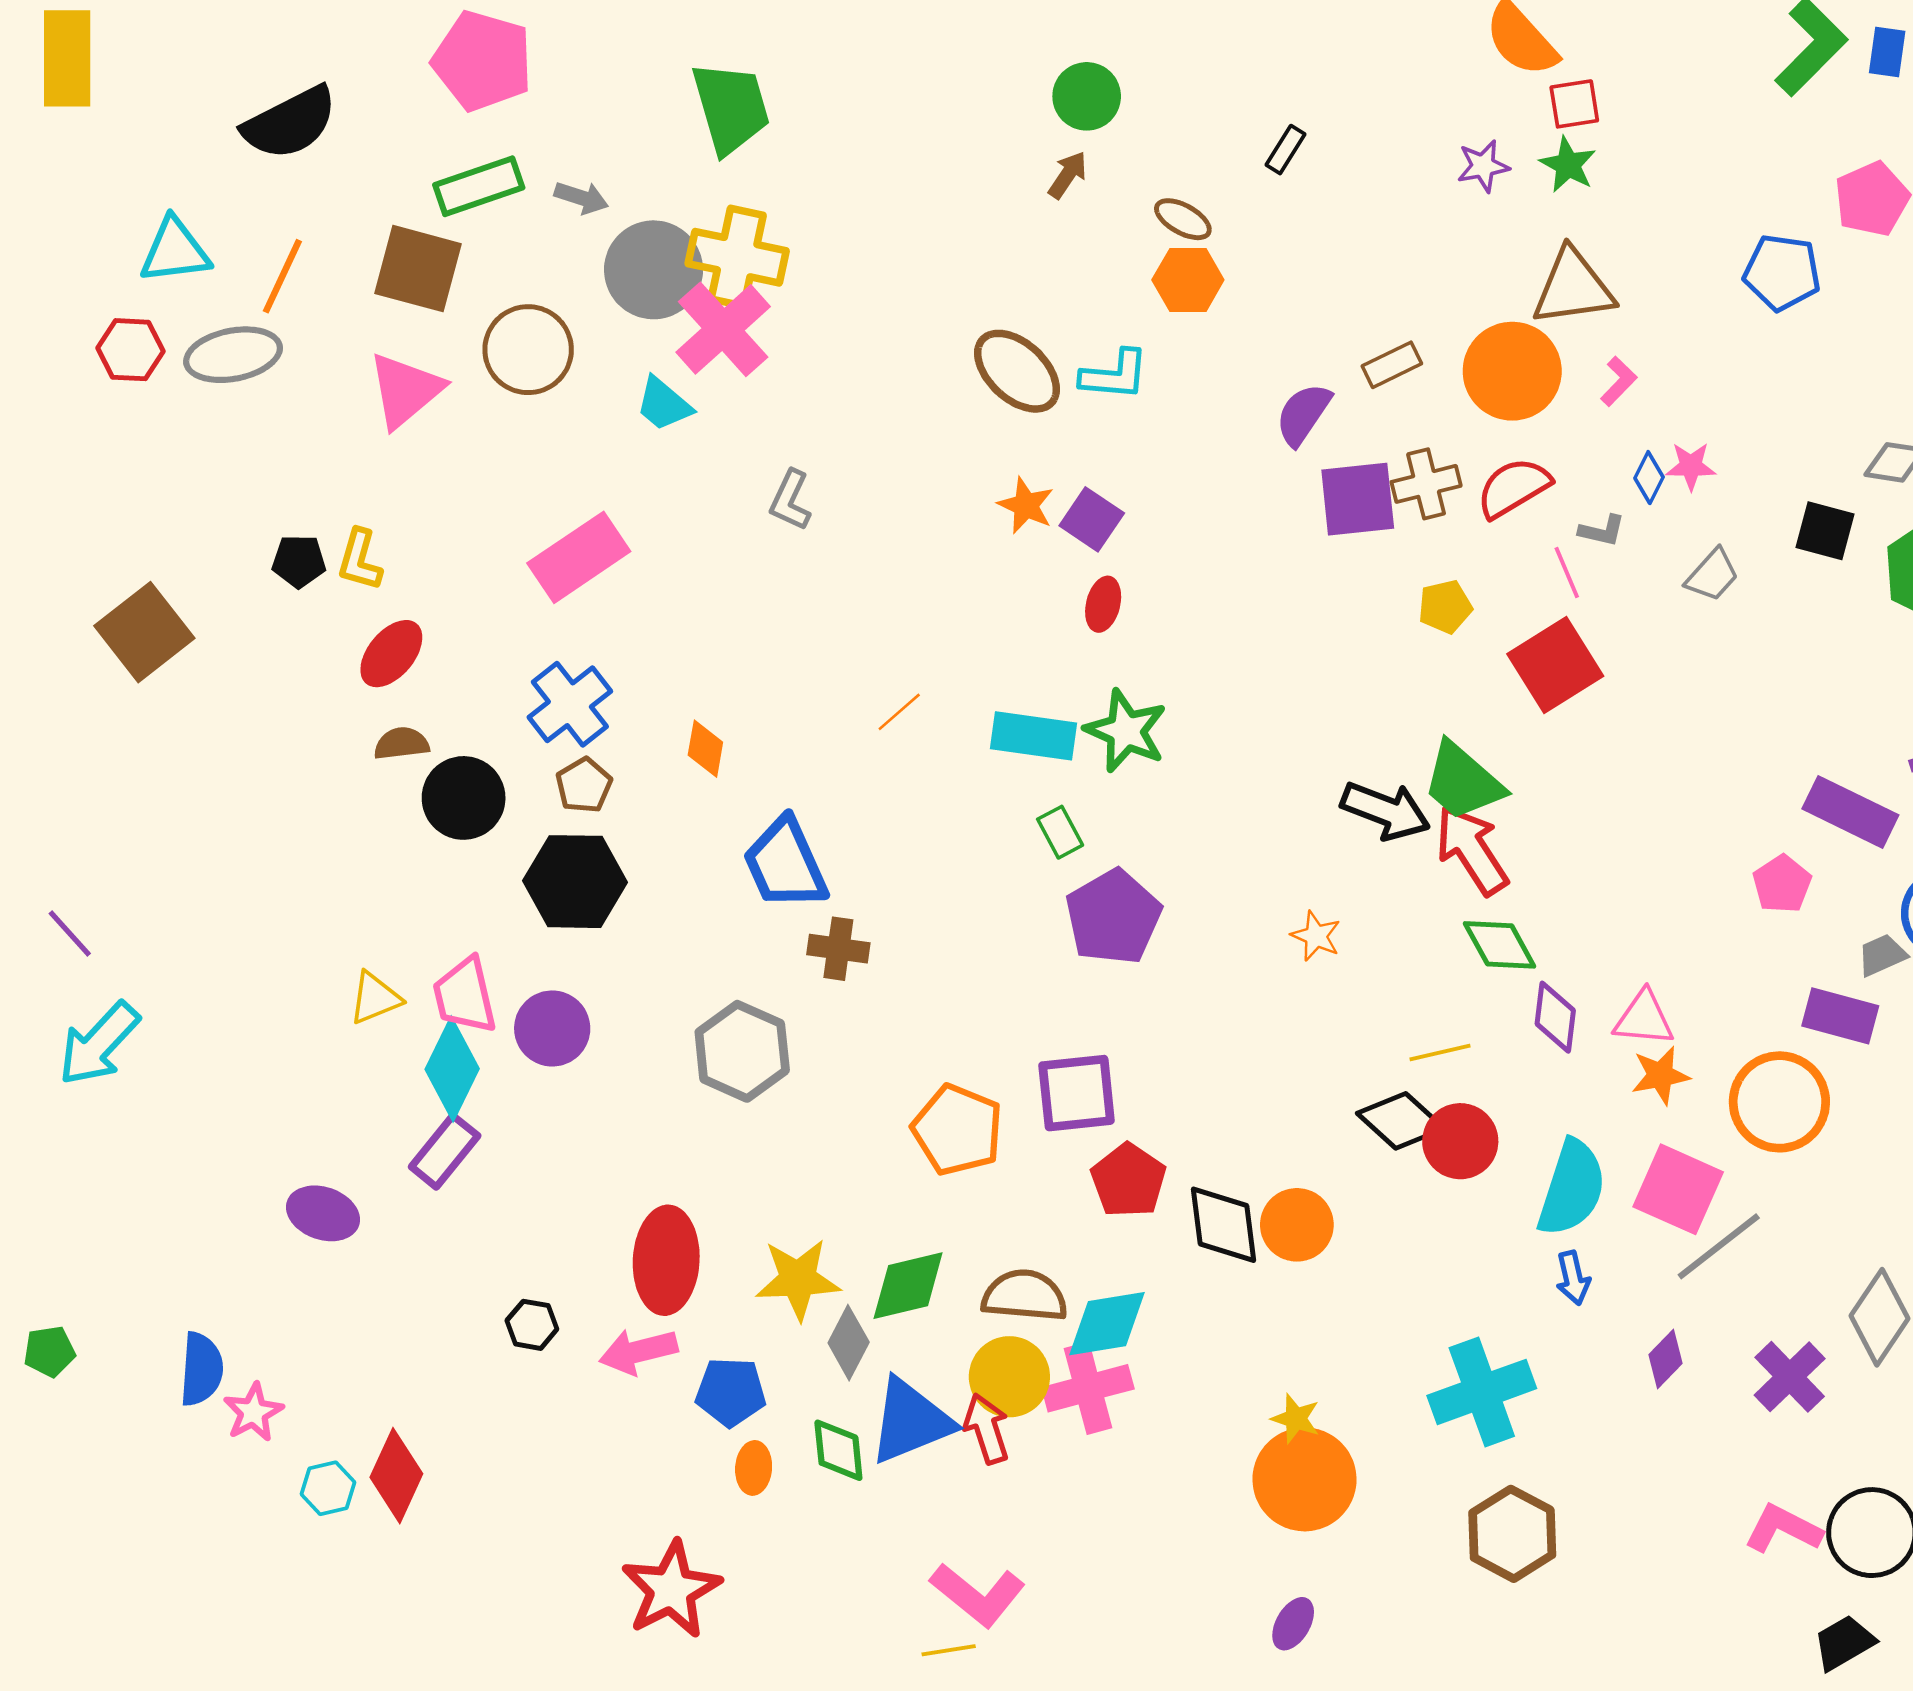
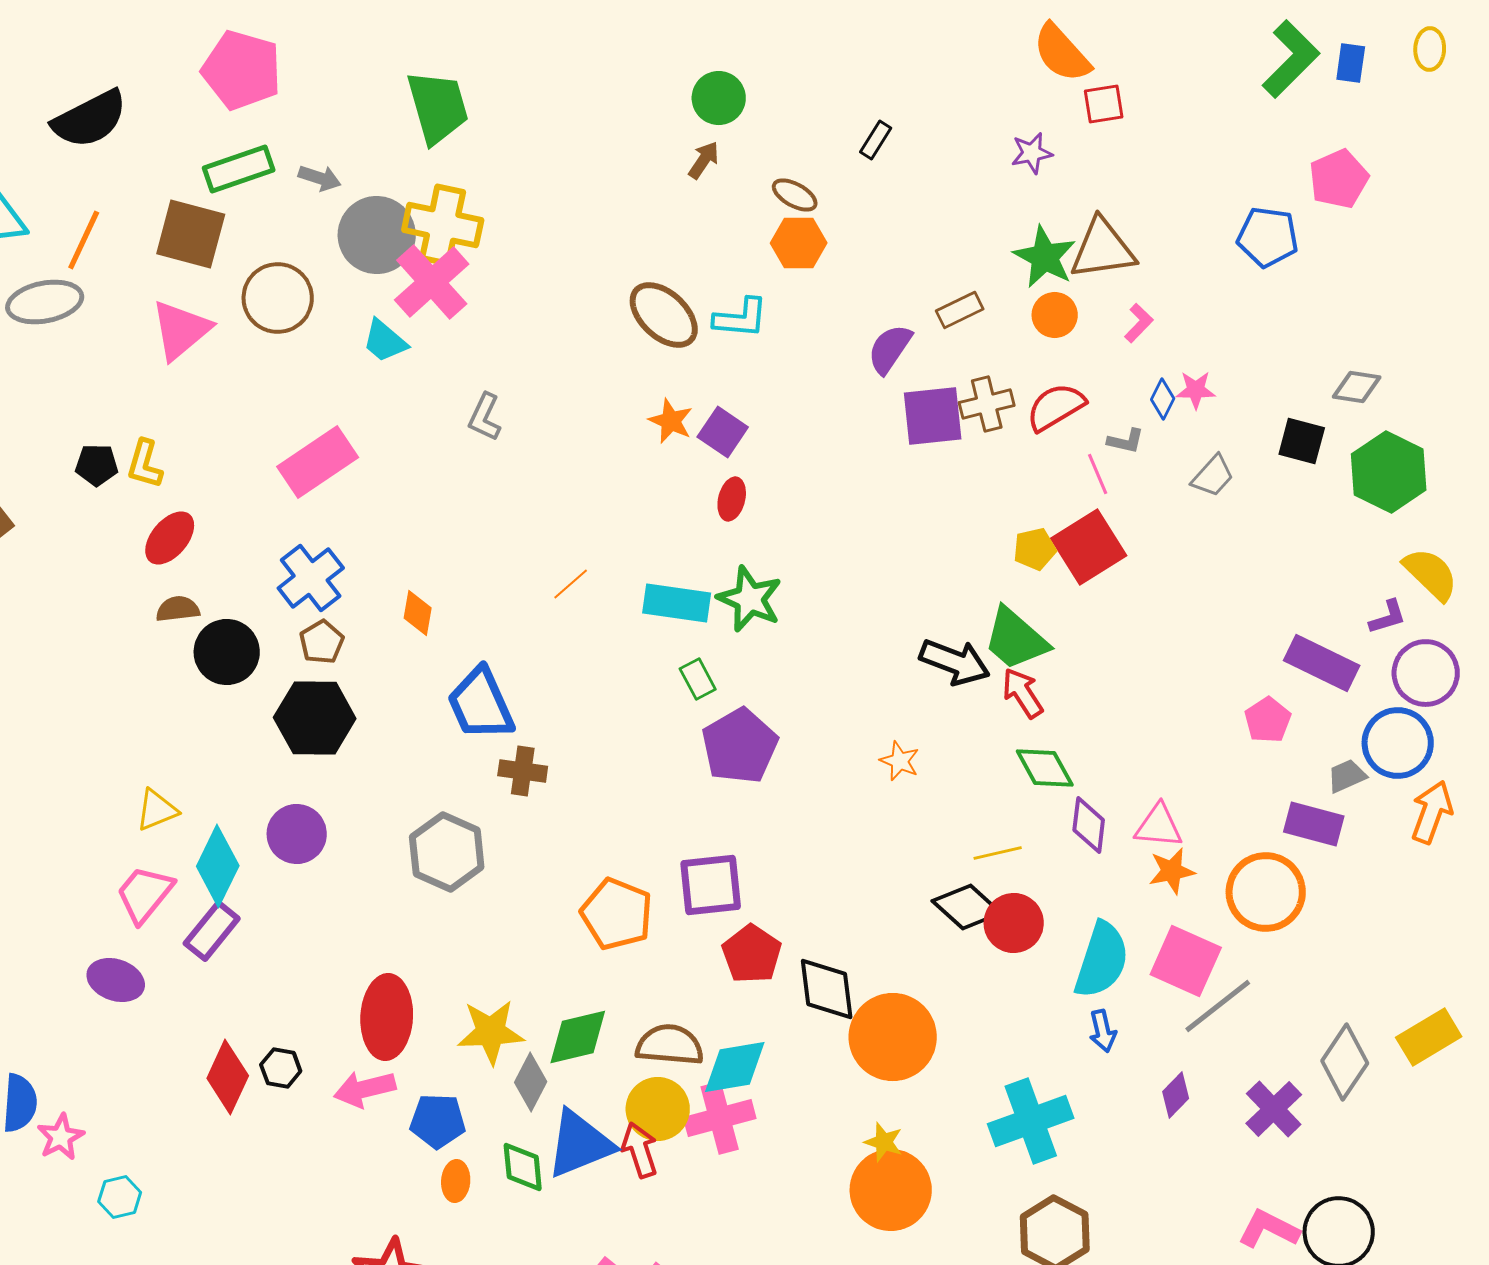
green star: (1568, 165) -> (1045, 257), moved, size x1.4
orange circle: (1512, 371) -> (1055, 315), size x0.6
yellow pentagon: (1445, 607) -> (1035, 549), moved
red arrow: (1472, 850) -> (1023, 693), size x0.7
pink trapezoid: (465, 996) -> (145, 894), moved, turned 52
orange circle: (1297, 1225) -> (893, 1037), moved, size x1.5
red diamond: (396, 1476) -> (228, 1077), moved

